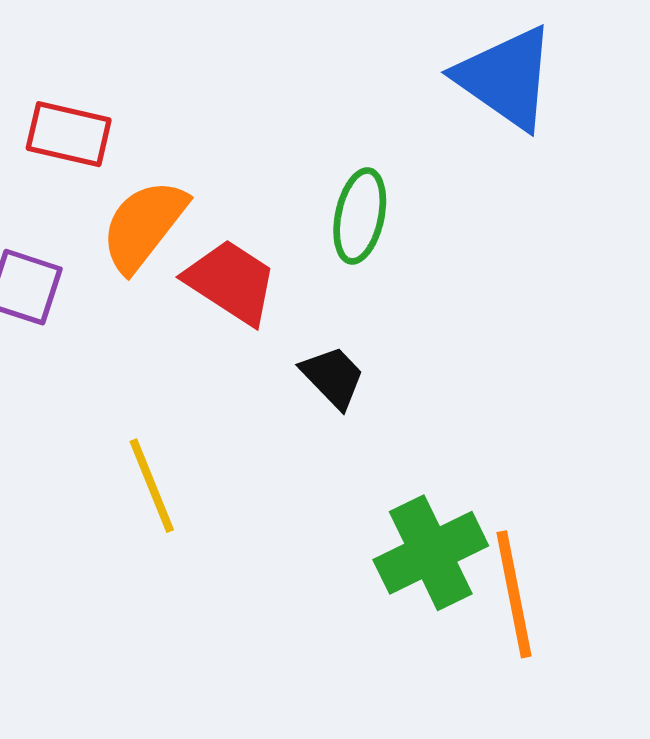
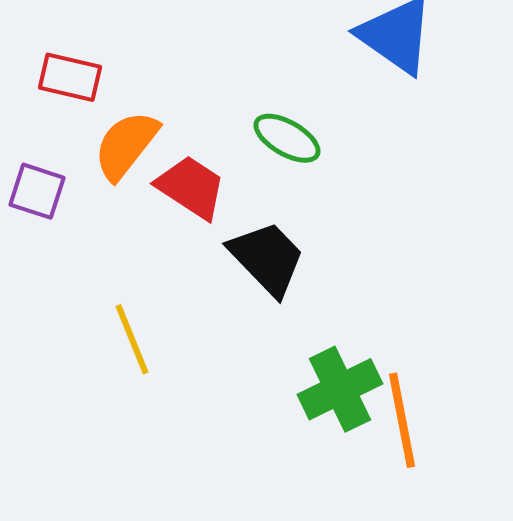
green ellipse: (360, 216) -> (287, 138), turned -72
black trapezoid: (333, 377) -> (267, 258), size x1.6

